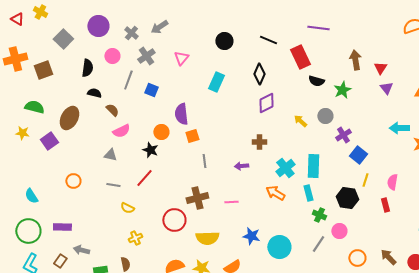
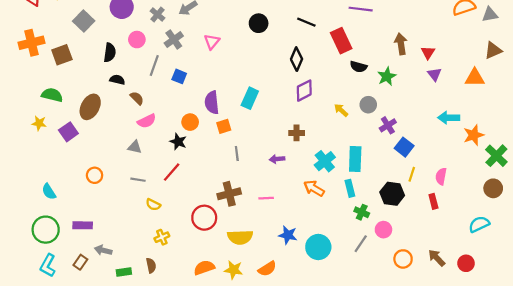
cyan rectangle: (216, 82) -> (250, 98), moved

